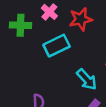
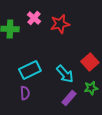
cyan rectangle: (57, 46) -> (30, 70), moved

